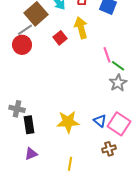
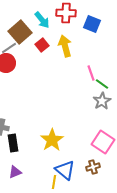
red square: (60, 38) -> (42, 45), moved
blue triangle: (100, 121) -> (65, 170), moved, size x1.5
yellow star: (68, 122) -> (52, 140), turned -30

